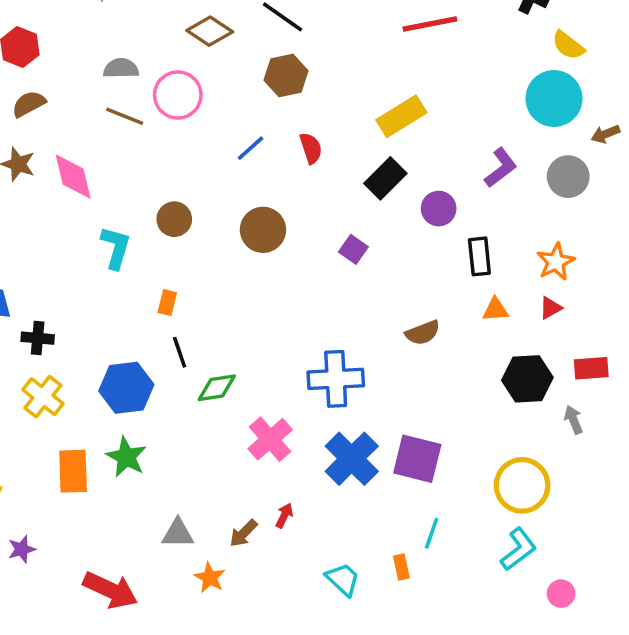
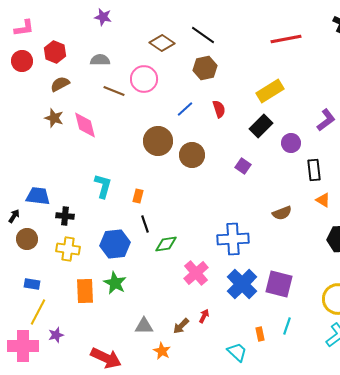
gray semicircle: (121, 68) -> (100, 60), moved
brown circle: (174, 219) -> (158, 141), moved, size x1.5
cyan L-shape: (116, 248) -> (103, 186), moved
orange triangle: (495, 310) -> (323, 200), turned 35
yellow cross: (43, 397) -> (68, 249), turned -30
orange rectangle: (401, 567) -> (260, 334), moved

